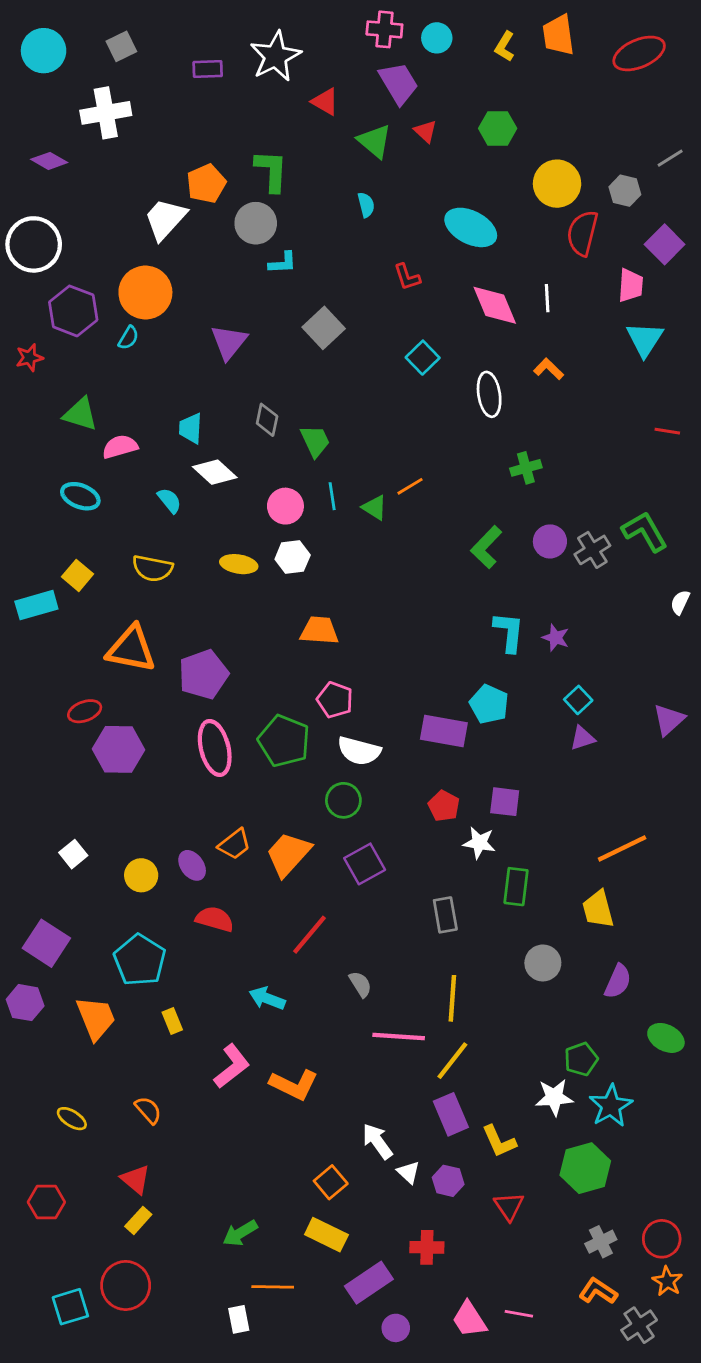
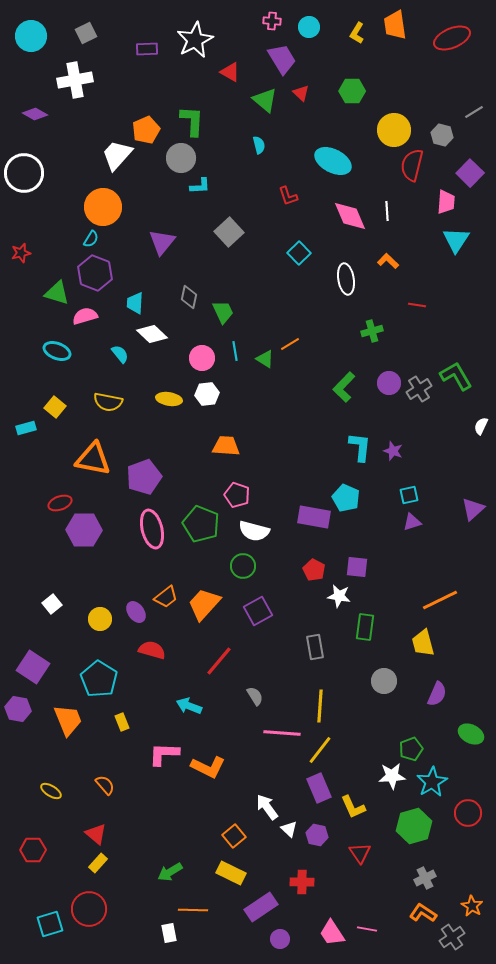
pink cross: (384, 29) -> (272, 21), size x0.7
purple hexagon: (73, 311) -> (95, 273), moved
red line: (667, 431) -> (417, 305), moved
cyan rectangle: (36, 605) -> (26, 428), size x0.7
cyan square: (578, 700) -> (409, 495), turned 30
pink L-shape: (232, 1066) -> (164, 754), turned -140
red circle: (662, 1239) -> (468, 813), moved

